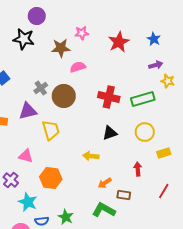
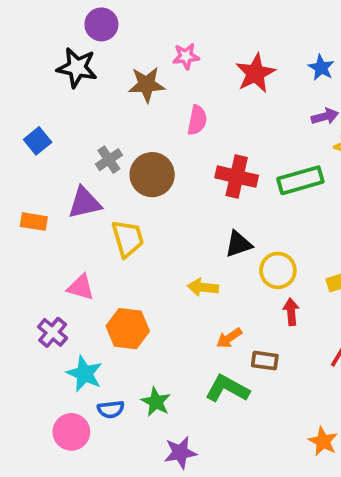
pink semicircle: (78, 67) -> (197, 120), moved, turned 119
yellow circle: (145, 132) -> (278, 270), moved

